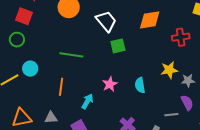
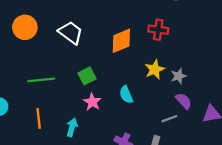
orange diamond: (150, 20) -> (121, 41), moved
red cross: (181, 37) -> (158, 30), turned 30
green square: (118, 46) -> (87, 76), moved

